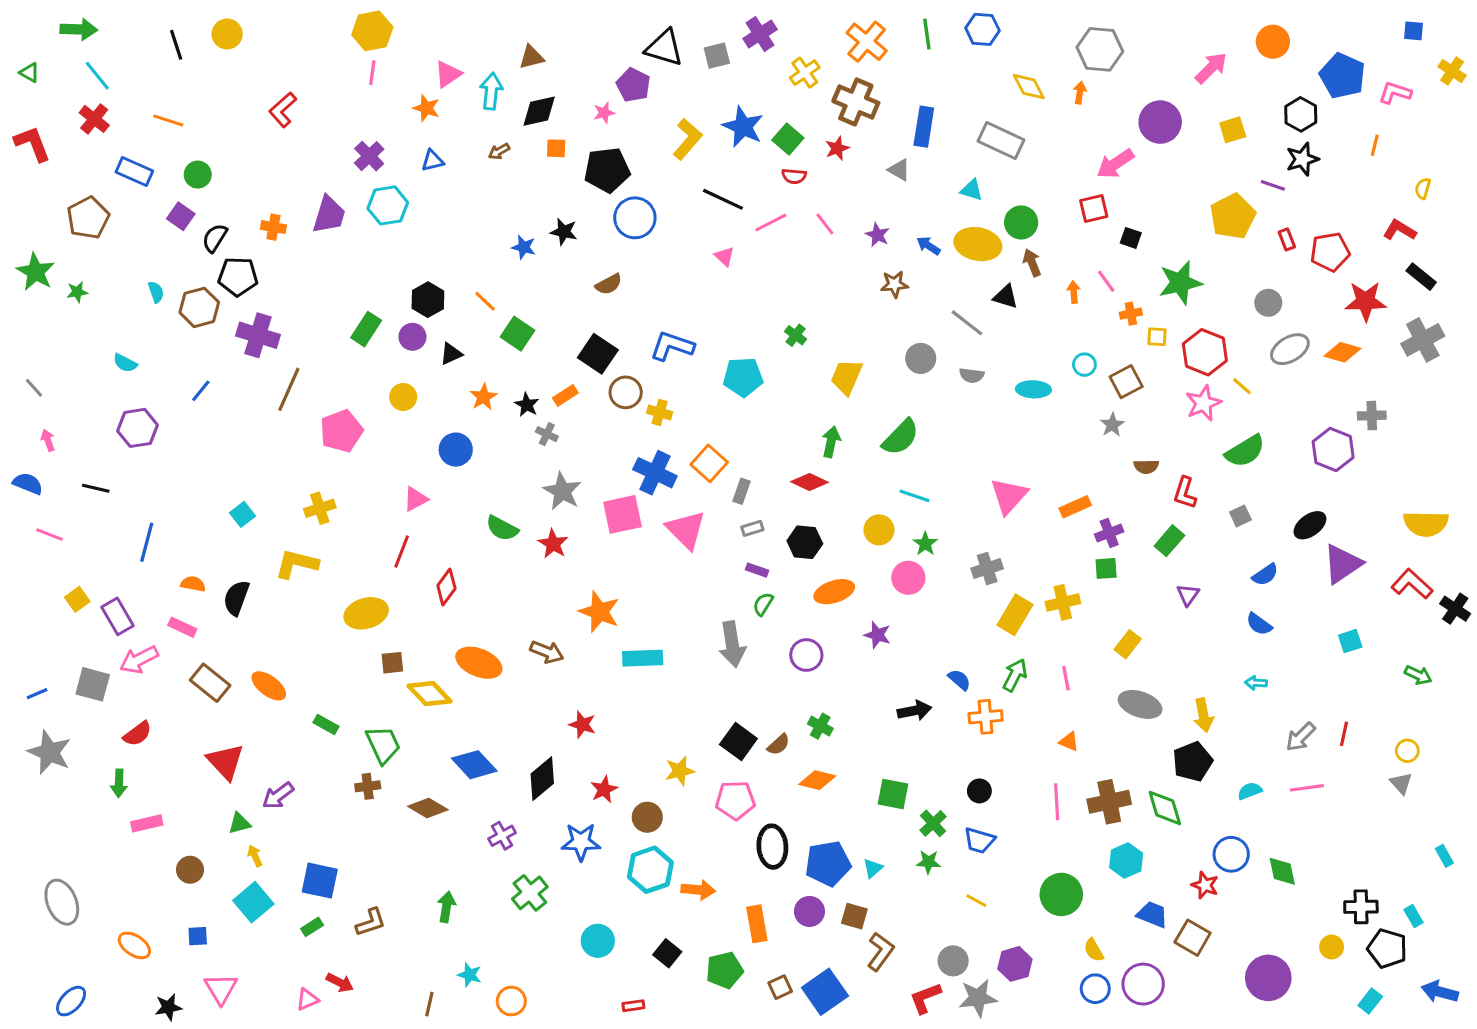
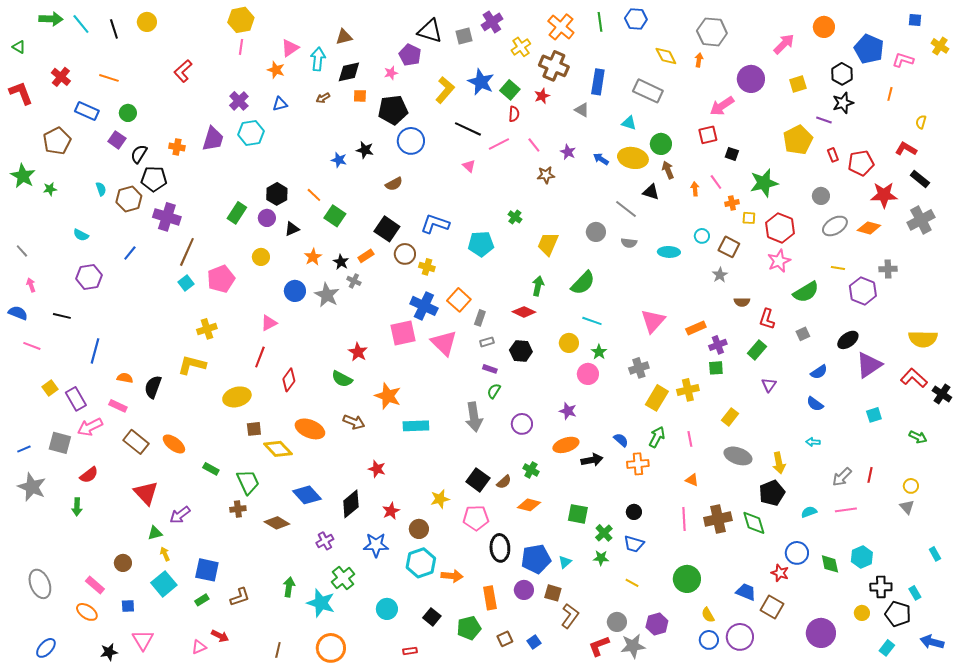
cyan line: (97, 76) -> (81, 24), moved
red semicircle: (794, 176) -> (514, 114), turned -91
brown star: (894, 284) -> (546, 175), moved
brown square: (1126, 382) -> (729, 247), turned -35
yellow line: (1242, 386) -> (838, 268), moved, turned -32
gray star: (562, 491) -> (327, 295), moved
cyan square: (243, 514) -> (186, 283), moved
green semicircle: (502, 528) -> (342, 379), moved
orange ellipse: (834, 592) -> (566, 445), moved
pink rectangle: (147, 823) -> (95, 585), moved, turned 54
cyan hexagon: (1126, 860) -> (862, 557), moved
cyan star: (470, 975) -> (321, 603), moved, size x1.8
blue square: (825, 992) -> (534, 642), size x0.5
orange circle: (511, 1001) -> (331, 648), size x1.5

